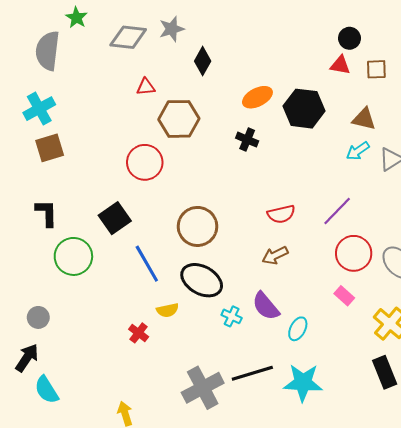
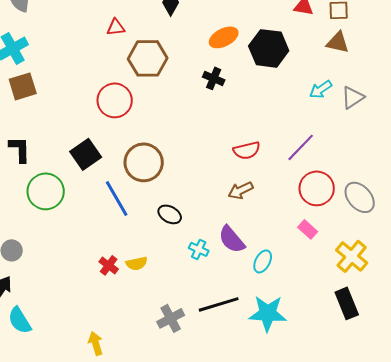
brown triangle: (364, 119) -> (338, 42), moved
brown circle: (197, 226) -> (144, 162), moved
black ellipse: (202, 280) -> (170, 214), size x0.6
yellow semicircle: (168, 310) -> (137, 263), moved
gray cross: (203, 388) -> (171, 318), size x0.7

